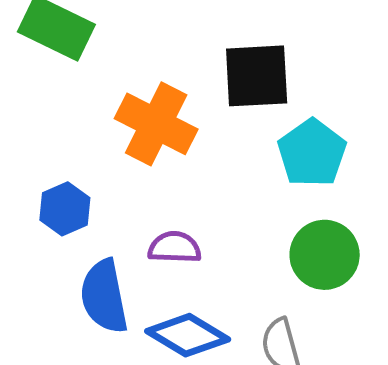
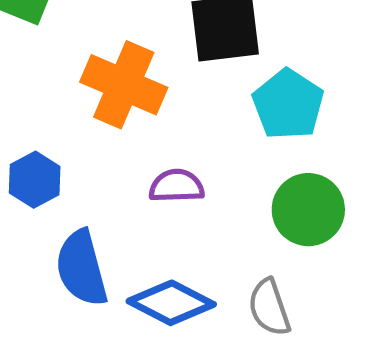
purple semicircle: (174, 247) -> (176, 186), moved

